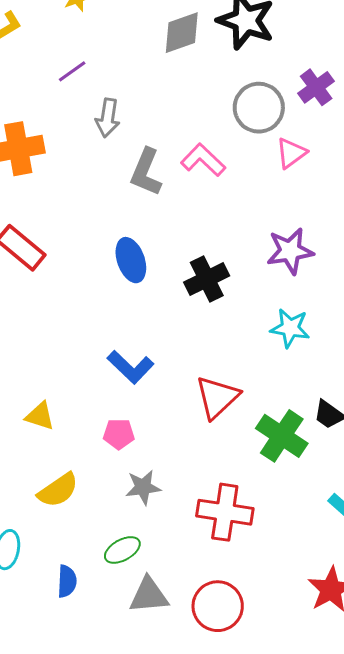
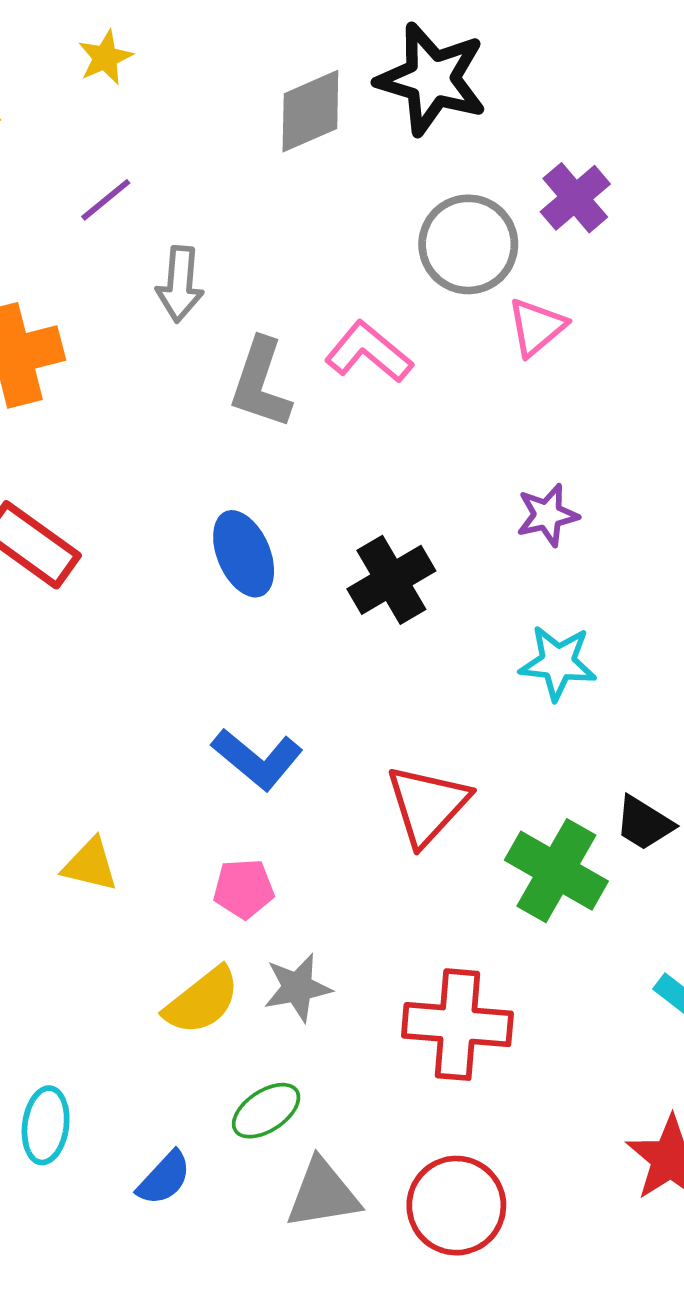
purple star: (290, 251) -> (547, 515), size x0.7
yellow semicircle: (58, 490) -> (202, 1001), moved
blue semicircle: (67, 581) -> (164, 1178), turned 44

